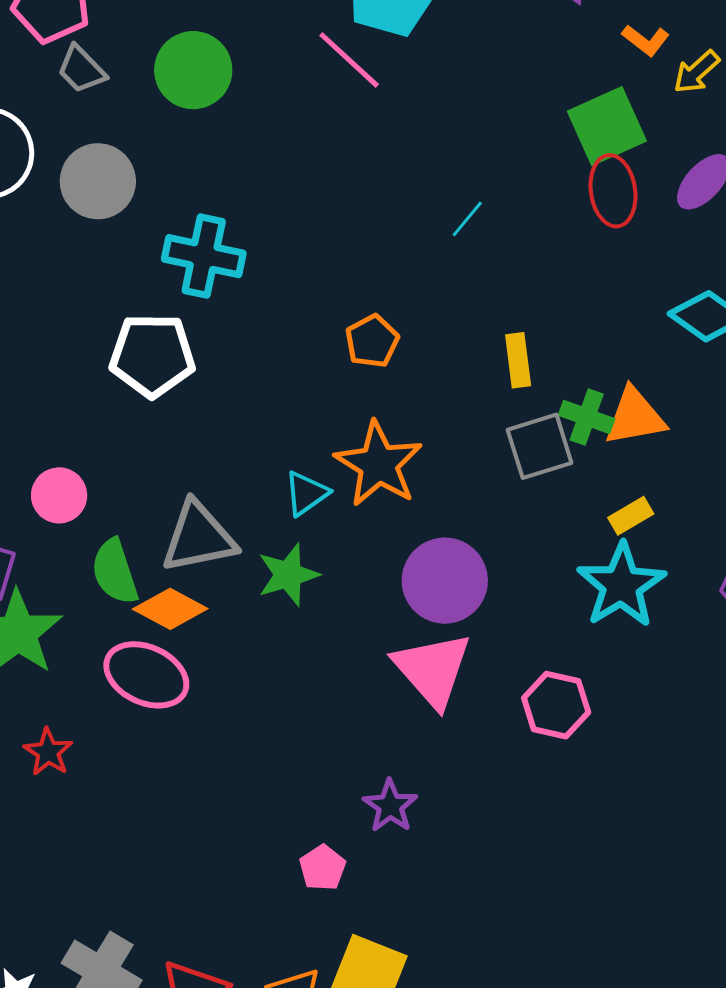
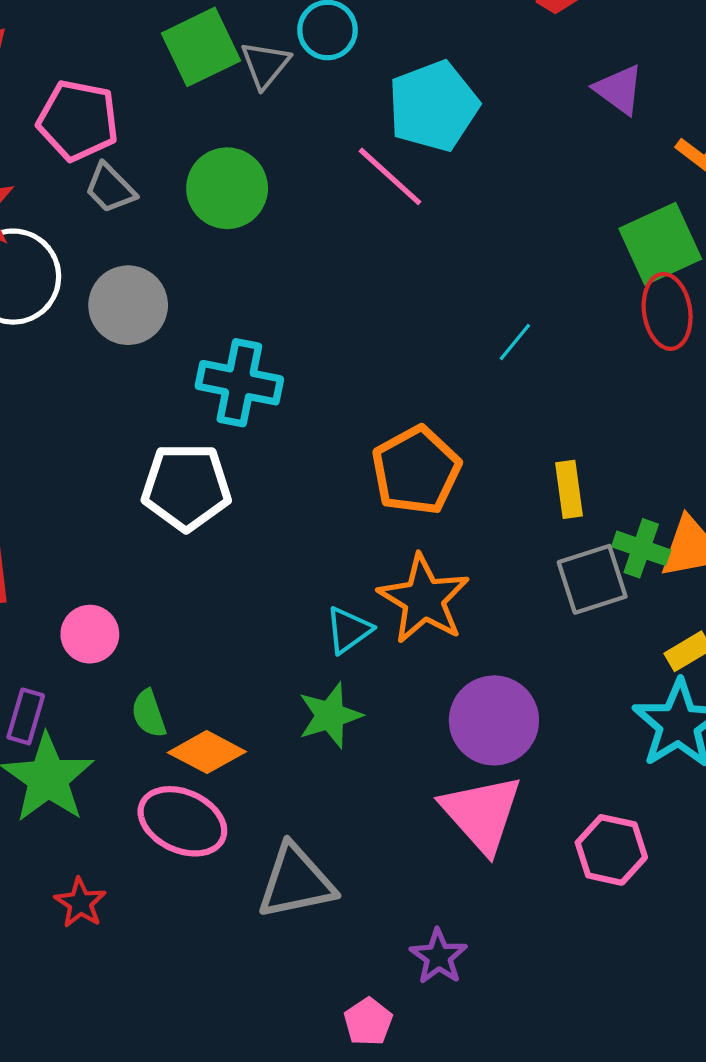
orange pentagon: (372, 341) -> (416, 470), size x1.6
gray triangle: (199, 537) -> (296, 882), moved
green semicircle: (115, 572) -> (149, 714), size x0.7

